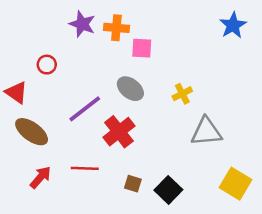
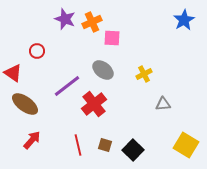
orange cross: (116, 28) -> (92, 22), turned -30
gray triangle: (206, 132) -> (163, 104), size x0.6
red line: (85, 168) -> (78, 145), moved, turned 75

